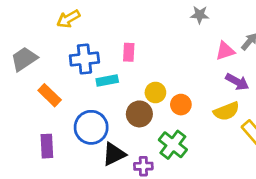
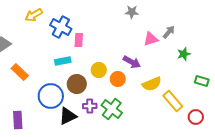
blue cross: (84, 59) -> (61, 27), moved, turned 35
purple arrow: (237, 82) -> (132, 62), moved
brown circle: (139, 114) -> (77, 84), moved
purple rectangle: (47, 146) -> (18, 120), moved
purple cross: (143, 166) -> (90, 106), moved

